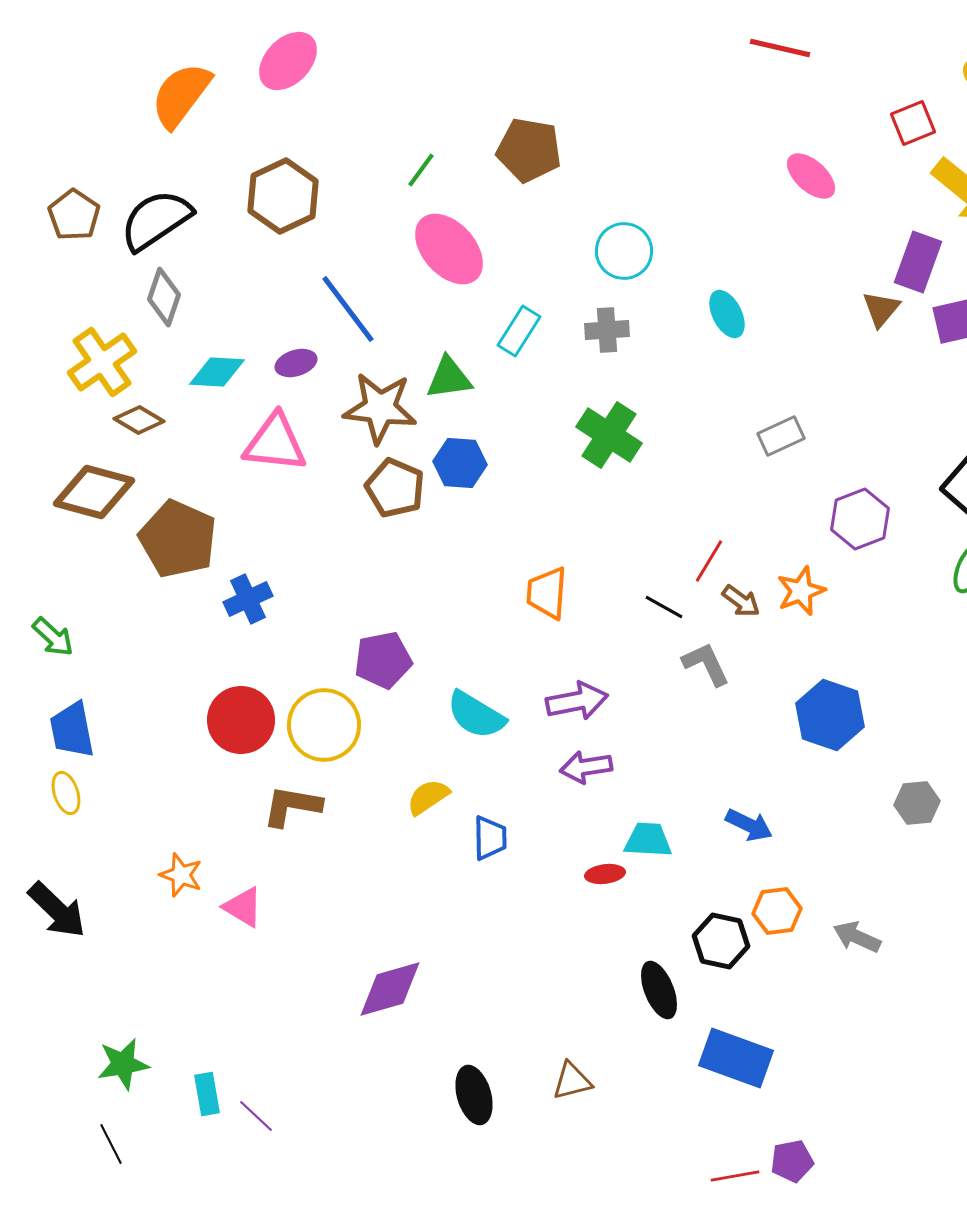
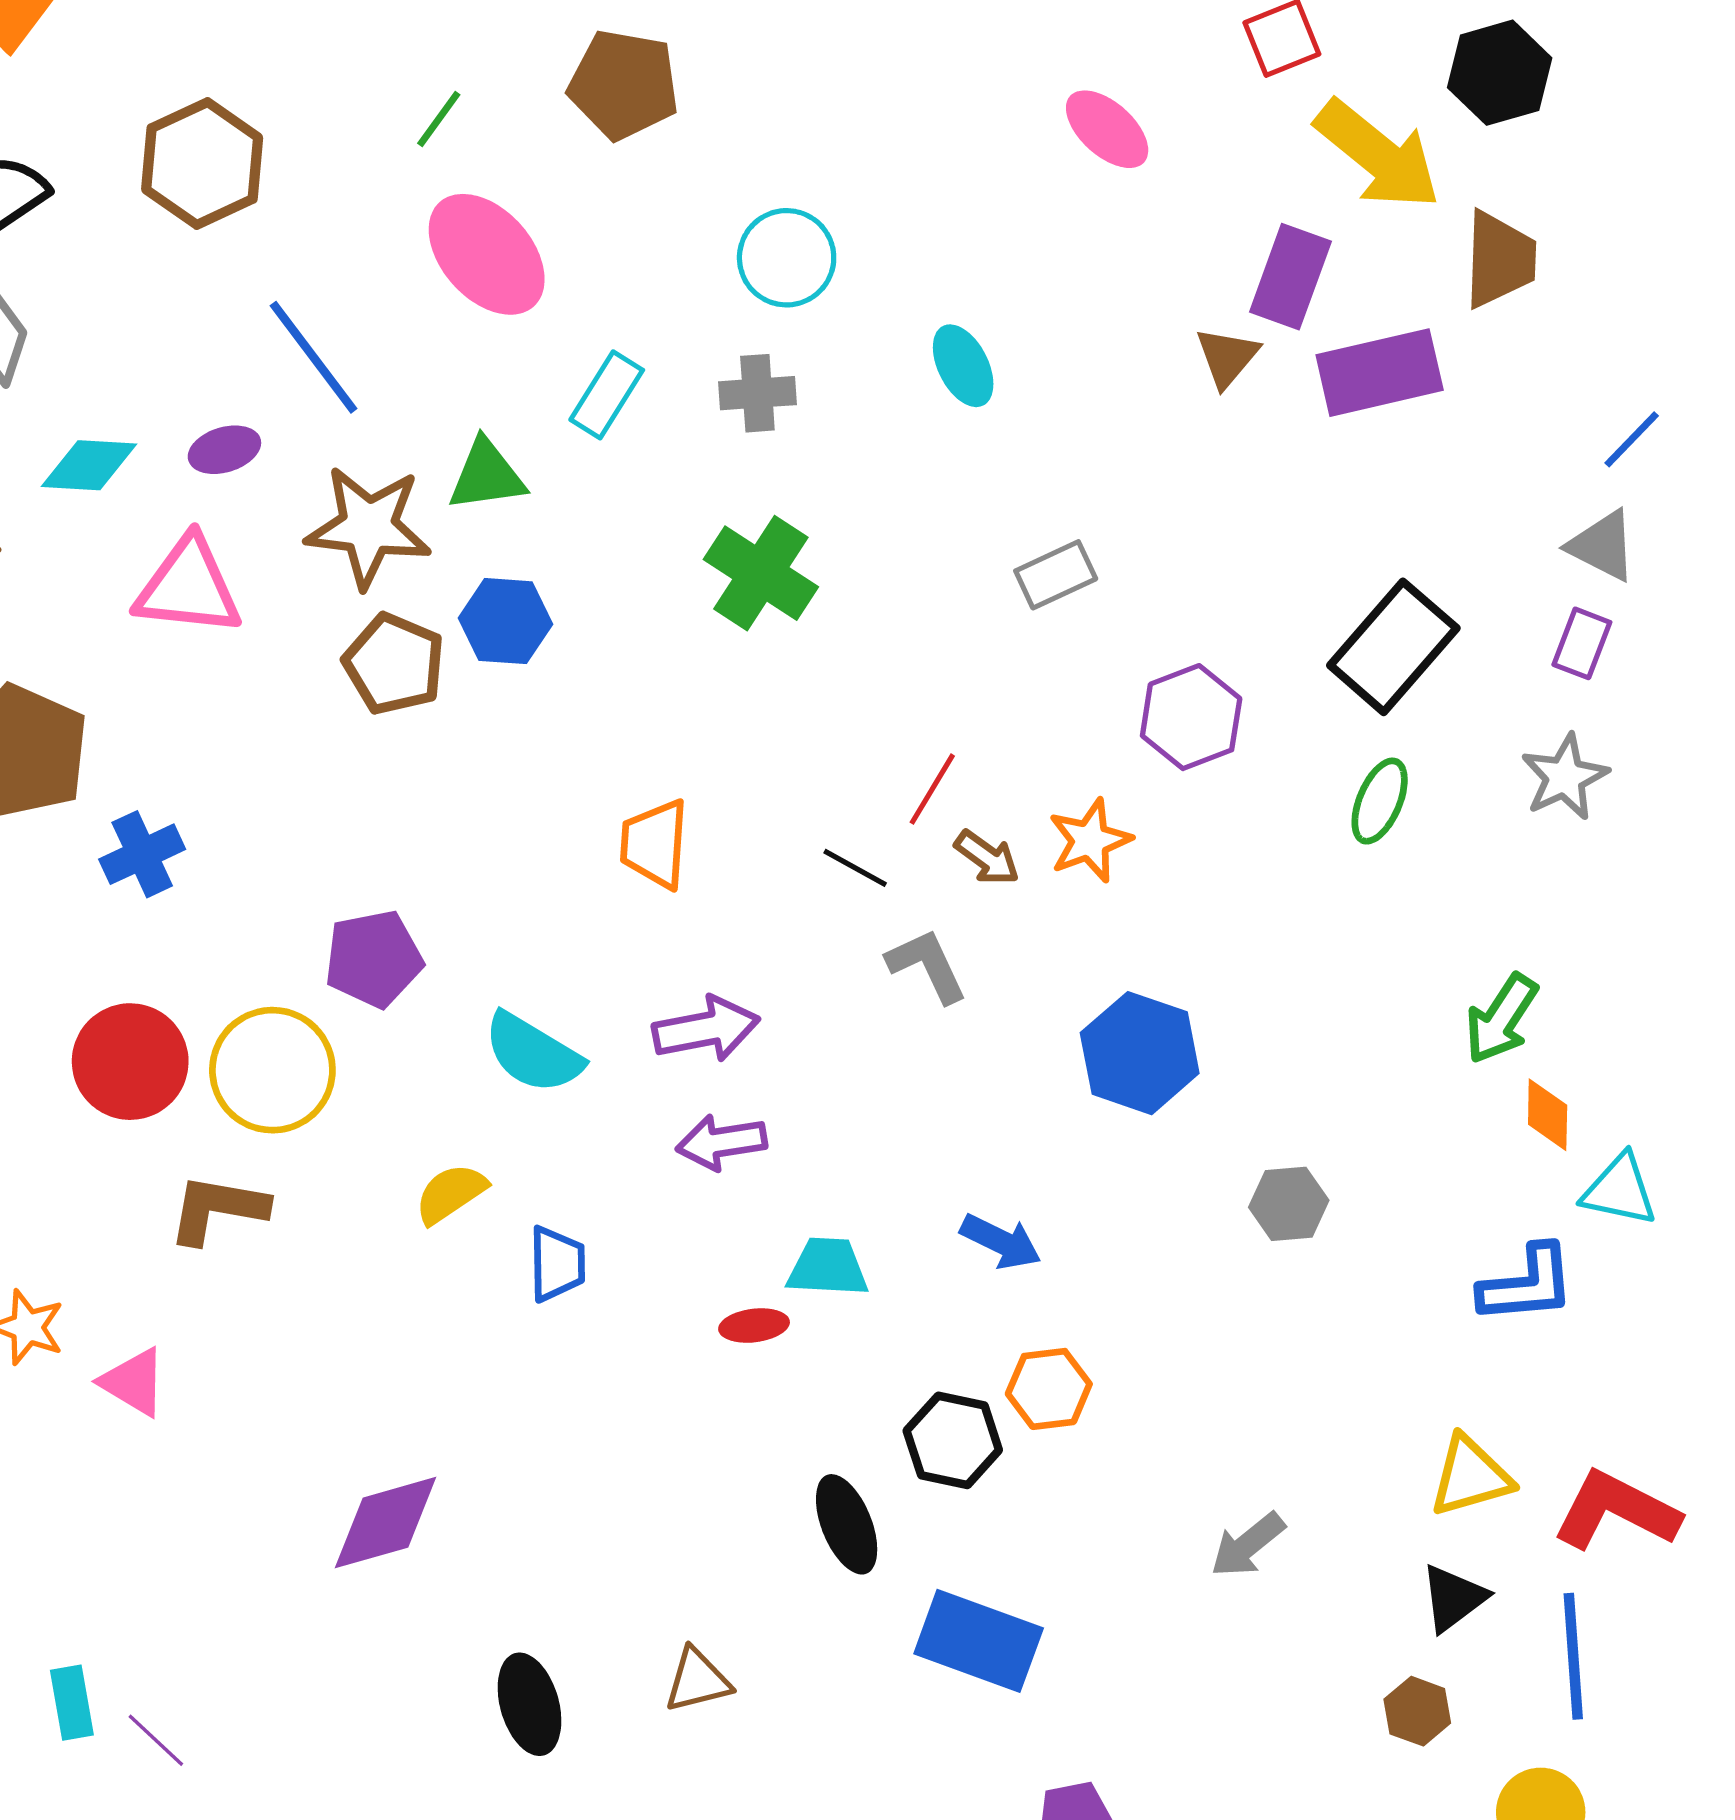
gray arrow: (857, 937) -> (1248, 1545), moved, turned -63

